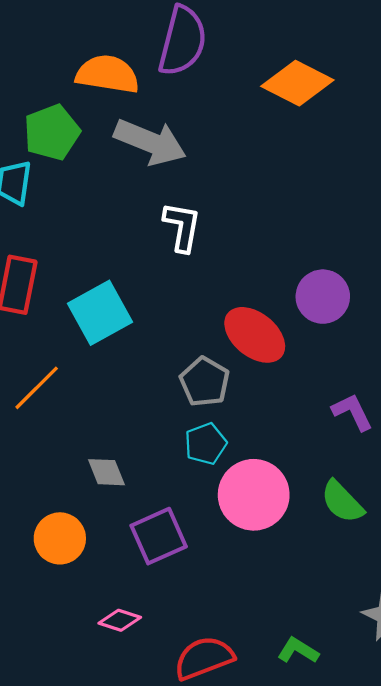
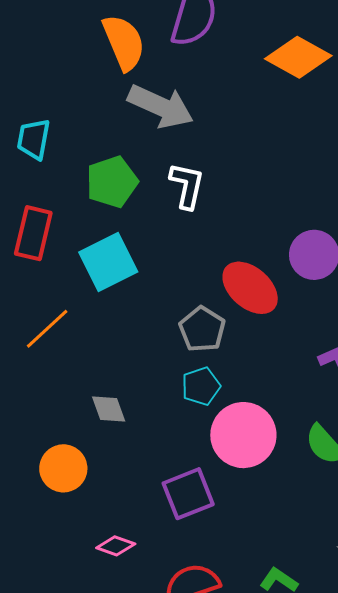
orange semicircle: (108, 74) -> (124, 42), turned 56
green pentagon: (52, 132) -> (112, 182), moved
purple square: (159, 536) -> (188, 494), moved

